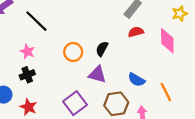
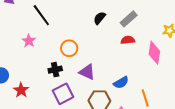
black semicircle: (102, 49) -> (99, 18), moved
black cross: (27, 75) -> (55, 70), moved
blue semicircle: (136, 80) -> (121, 83), turned -70

